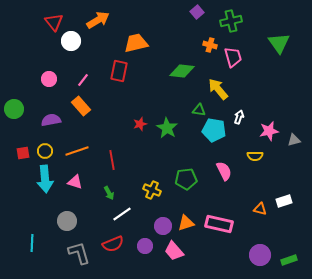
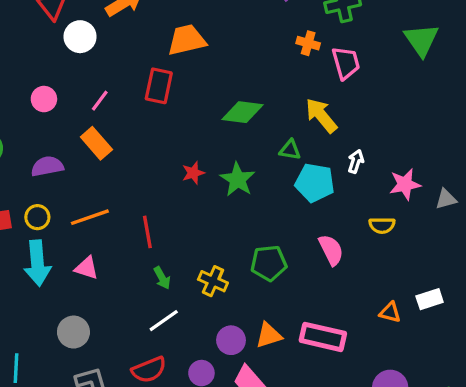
green diamond: (182, 71) -> (242, 112), moved
green arrow: (109, 193) -> (162, 278), moved

